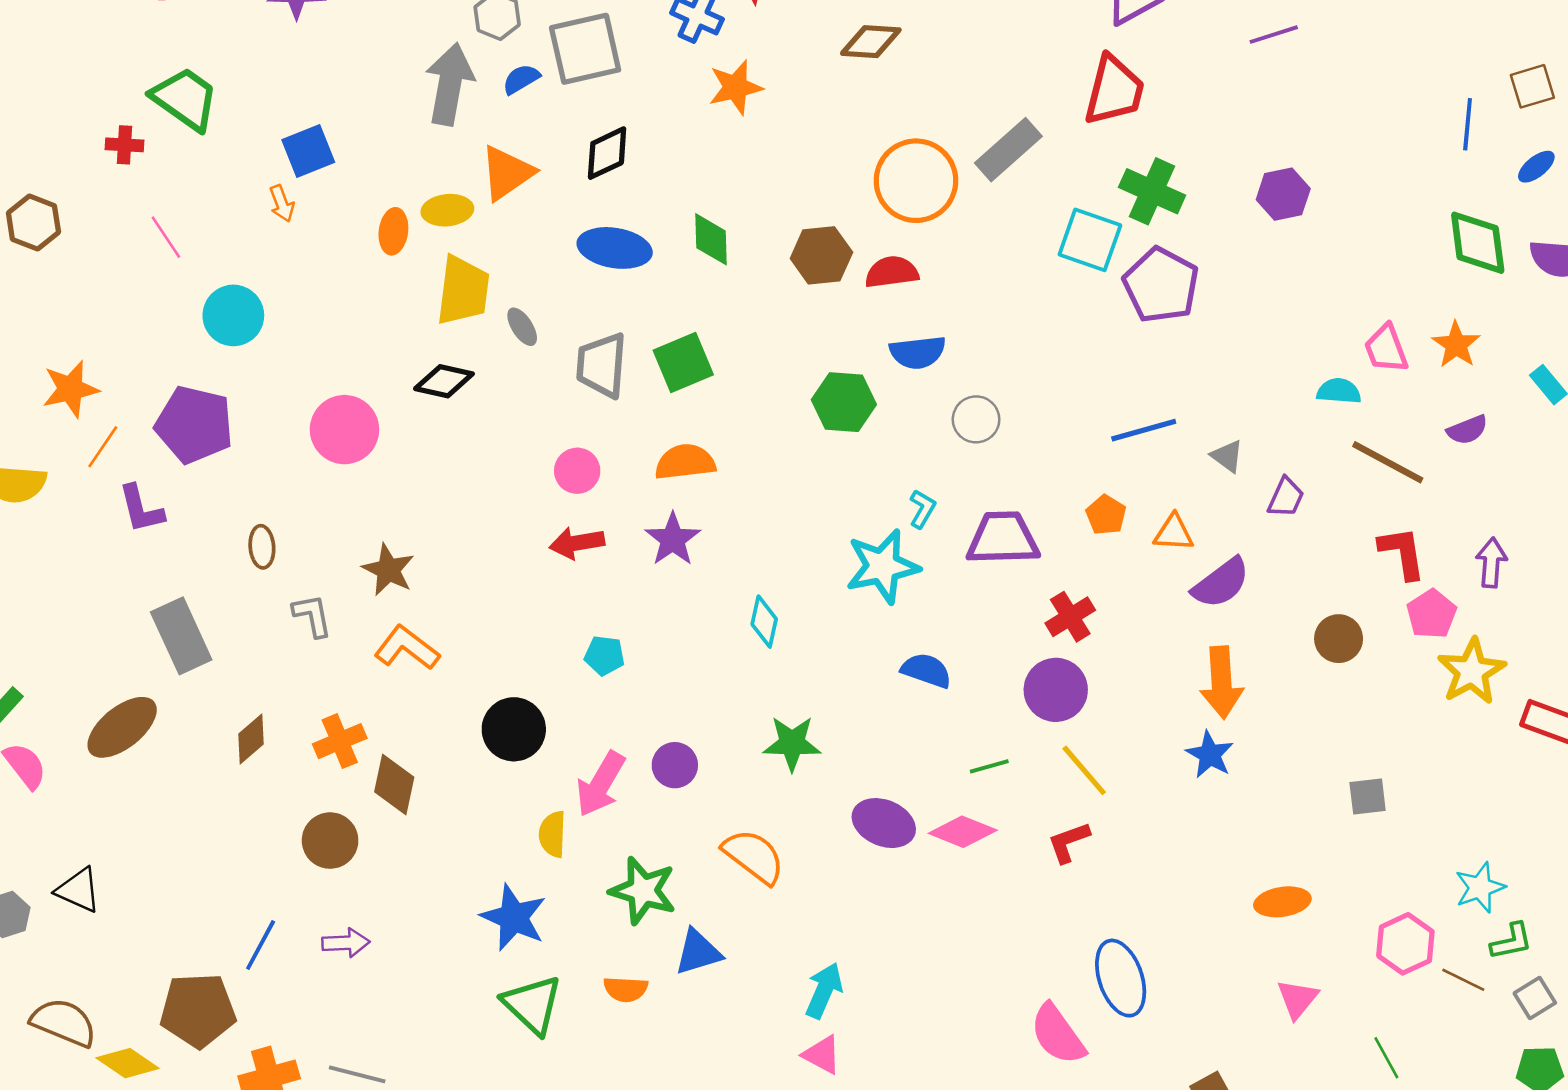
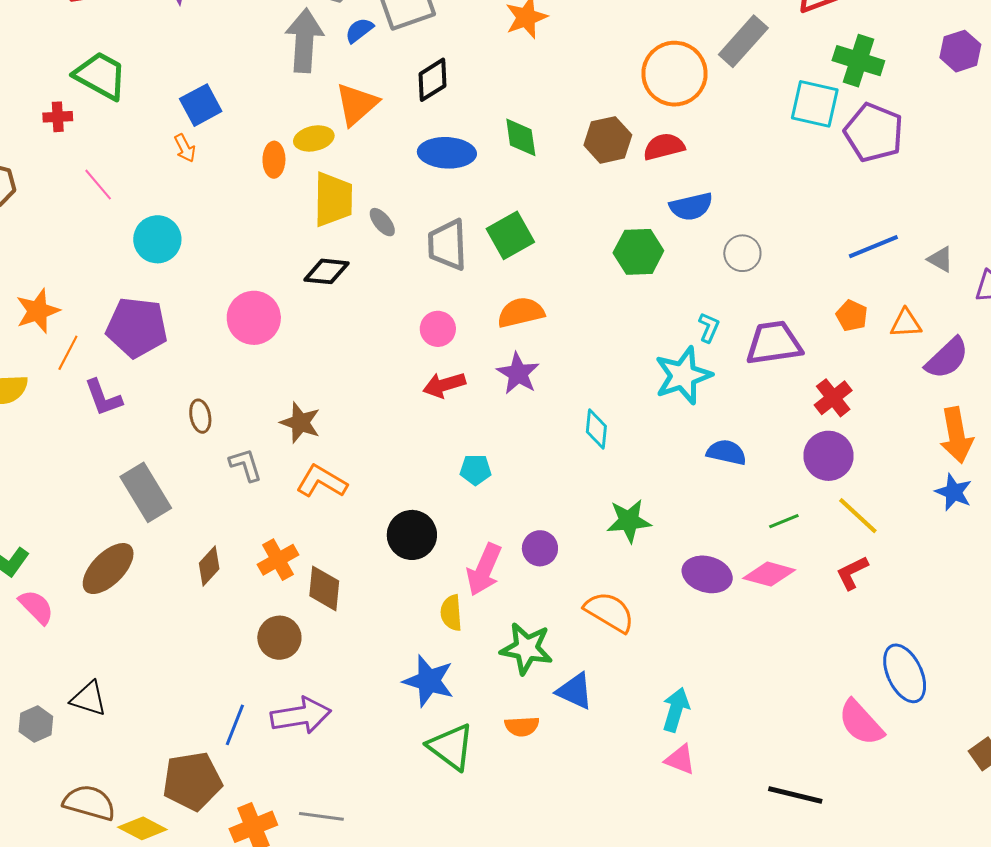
purple arrow: (346, 943) -> (301, 716), size x1.6
blue triangle: (698, 952) -> (575, 691), turned 48

